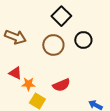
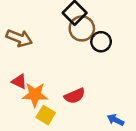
brown circle: (53, 45) -> (82, 28), moved
orange star: (28, 84) -> (35, 95), size x1.5

